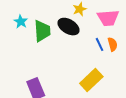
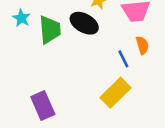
blue line: (99, 44) -> (123, 59), moved

